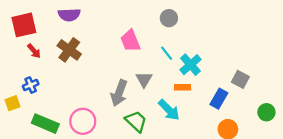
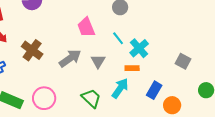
brown cross: (69, 50) -> (32, 50), moved
gray arrow: (119, 93) -> (70, 58), moved, turned -145
blue rectangle: (219, 99) -> (154, 90), moved
cyan arrow: (169, 110) -> (120, 88), turned -100

